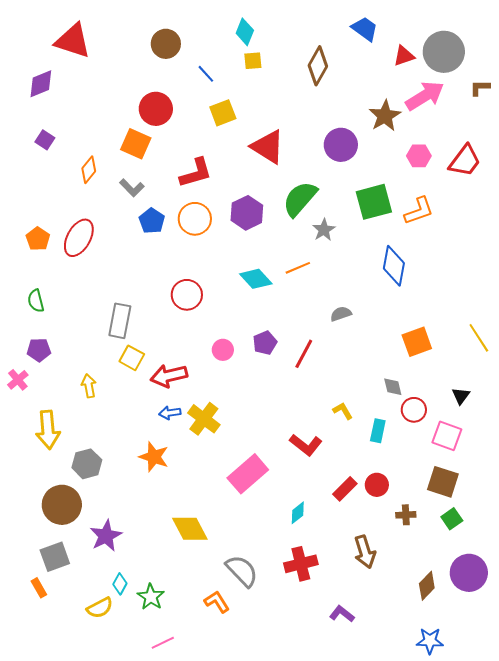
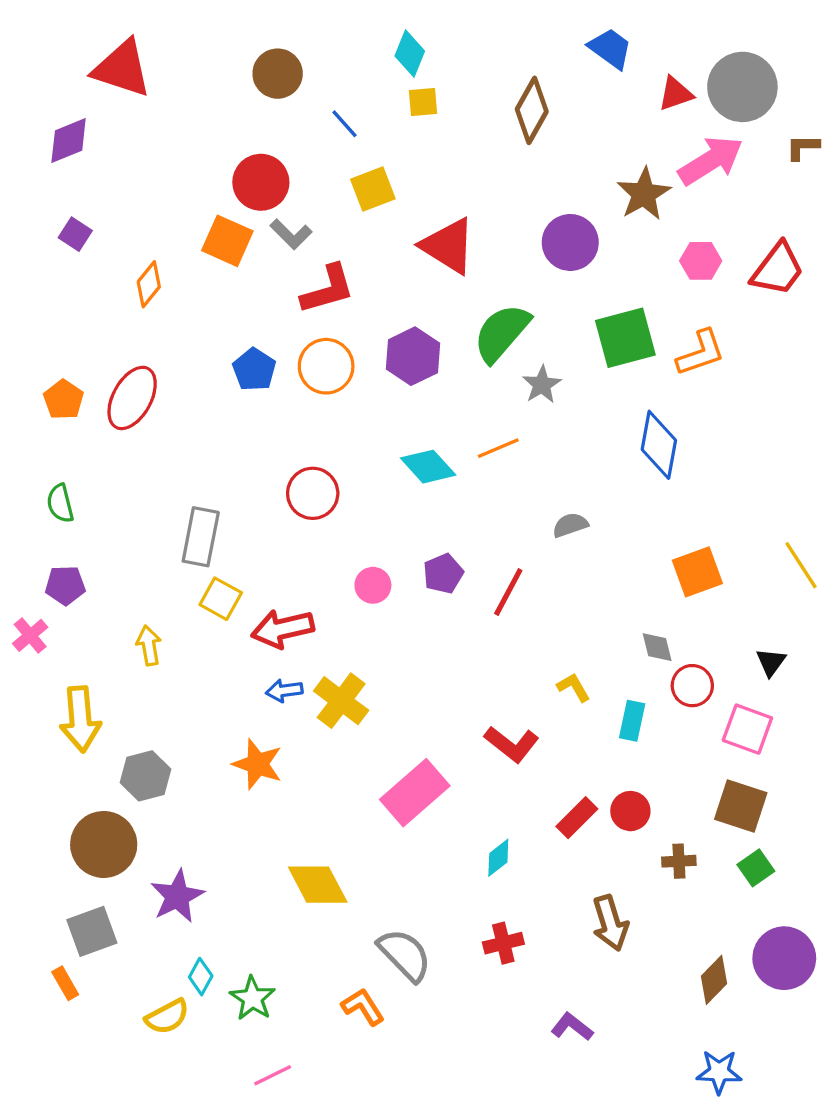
gray L-shape: (132, 188) -> (291, 234), moved
red cross: (301, 564) -> (503, 943), size x0.7

